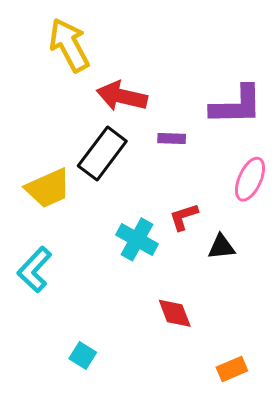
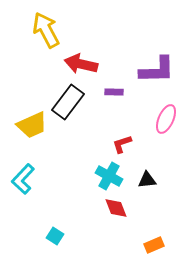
cyan cross: (137, 239) -> (109, 176), moved
black triangle: (221, 247) -> (147, 180), moved

